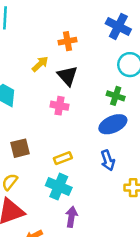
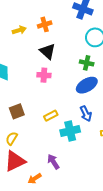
yellow arrow: (40, 64) -> (19, 30), moved, turned 32
cyan cross: (59, 187) -> (70, 131), moved, turned -30
purple arrow: (71, 217) -> (53, 162), moved, turned -35

